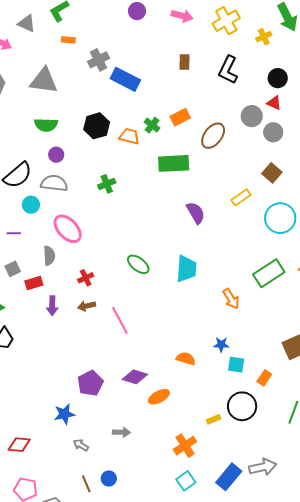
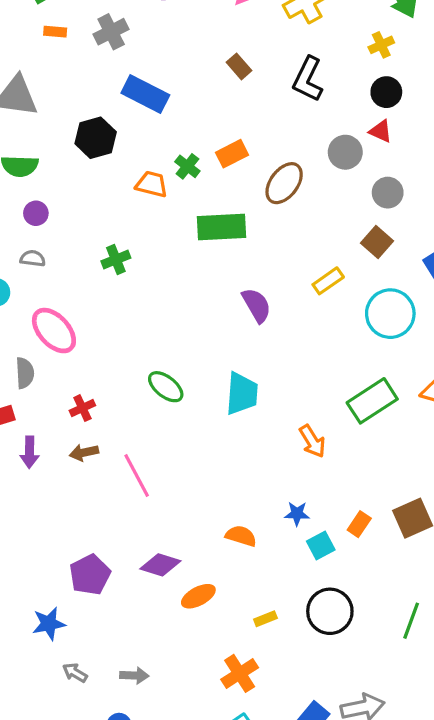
yellow cross: (264, 37) -> (381, 45), moved
gray cross: (98, 60) -> (111, 32), moved
brown rectangle: (185, 62) -> (239, 66), turned -42
black hexagon: (97, 126) -> (96, 138), moved
gray circle: (273, 132) -> (388, 193), moved
gray semicircle: (54, 183) -> (33, 258), size x0.6
cyan square: (236, 365) -> (321, 545), turned -36
orange rectangle: (264, 378) -> (359, 524), moved
yellow rectangle: (214, 419) -> (265, 619), moved
gray arrow: (121, 432) -> (134, 675), moved

